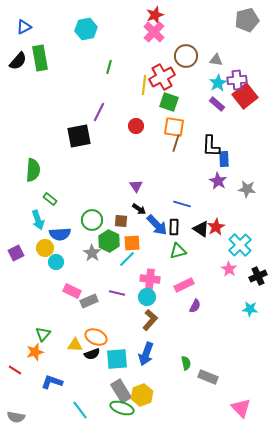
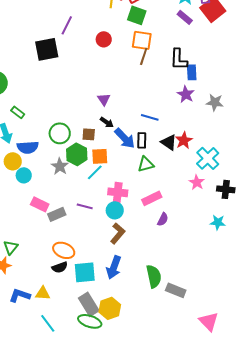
black cross: (258, 276) -> (226, 189), turned 30
yellow triangle: (75, 345) -> (43, 293), moved
green semicircle: (186, 363) -> (154, 276), size x1.6

